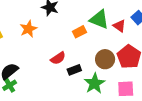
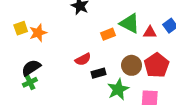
red triangle: (119, 26) -> (150, 32), turned -40
orange star: (28, 29) -> (38, 33), moved

